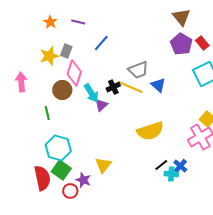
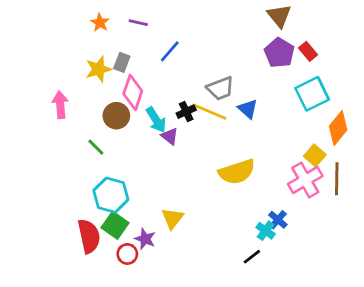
purple triangle: (101, 105) -> (170, 136), turned -40
green line: (47, 113) -> (96, 147), turned -32
black line: (161, 165) -> (252, 257), moved
cyan cross: (171, 174) -> (266, 231), turned 32

